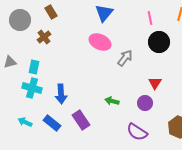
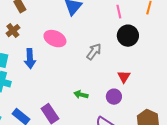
pink ellipse: (100, 42) -> (55, 39), moved
blue arrow: (61, 94) -> (30, 59), moved

